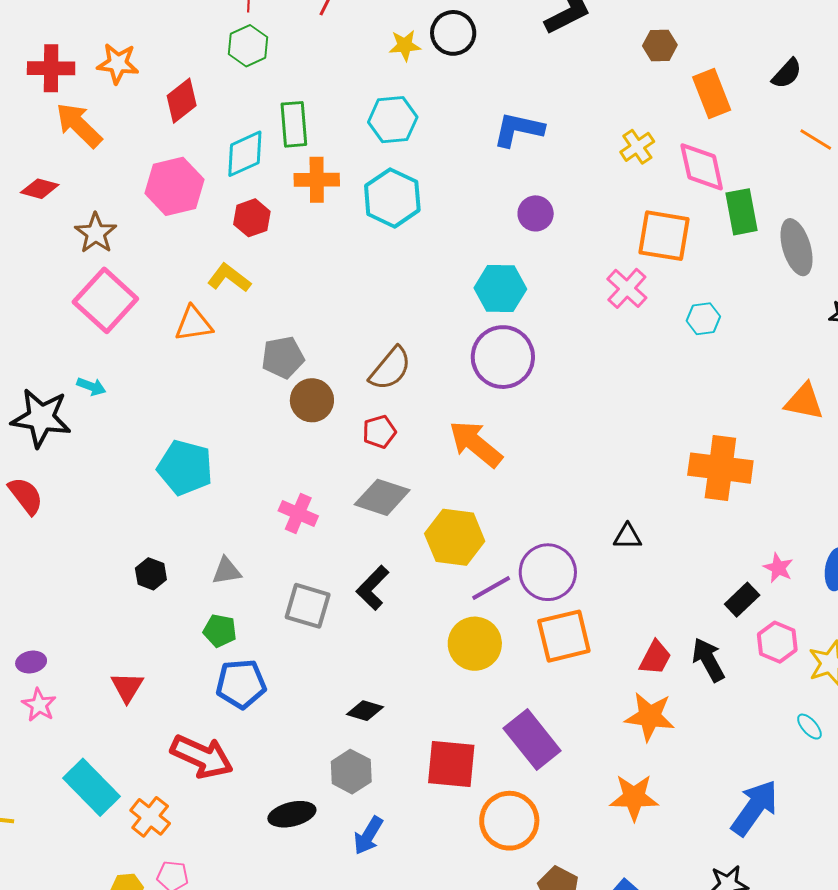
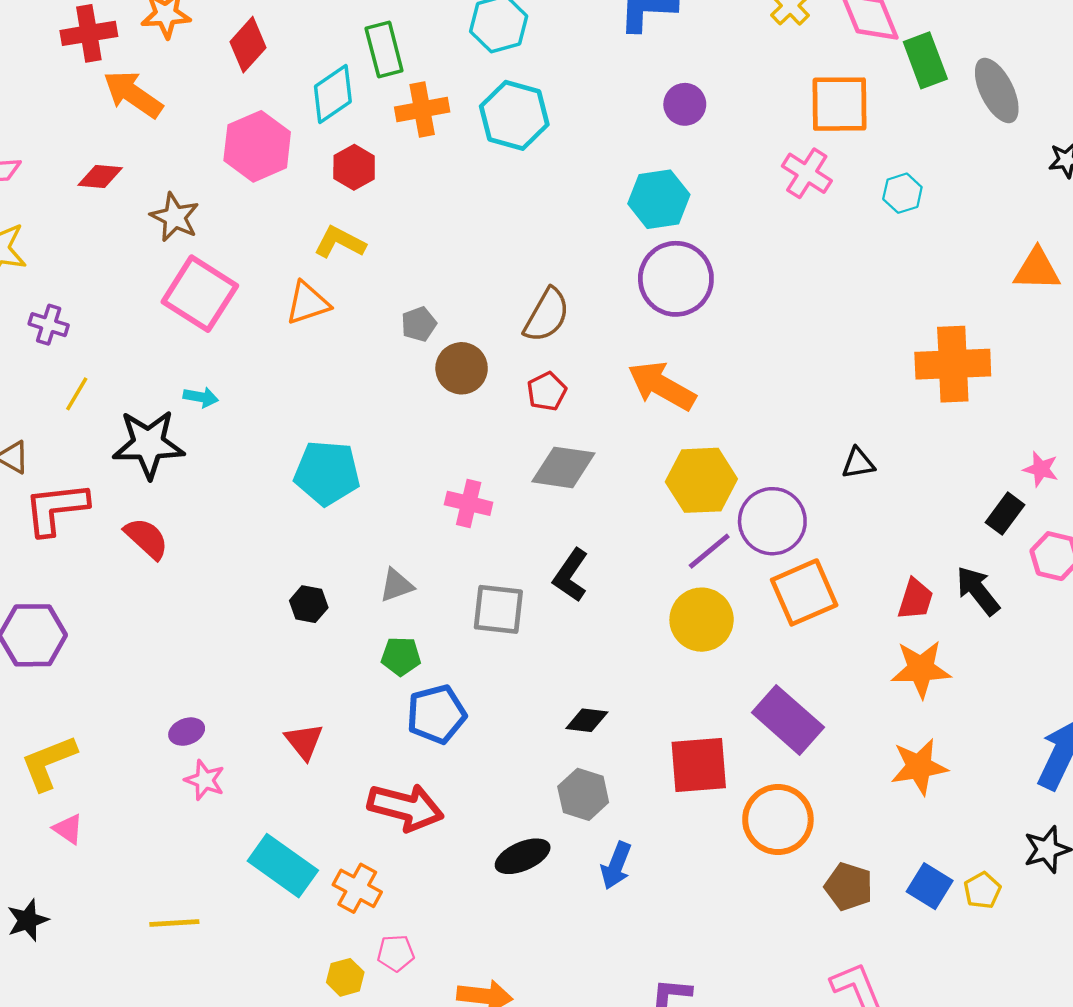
gray pentagon: (283, 357) -> (419, 324), size x0.7
yellow hexagon: (455, 537) -> (701, 480), moved

